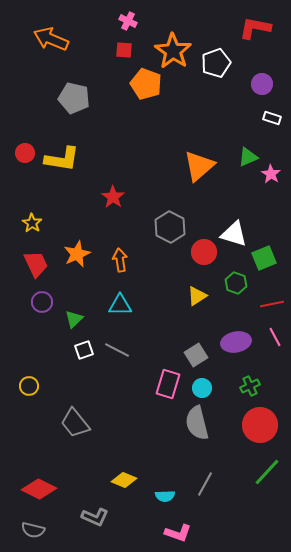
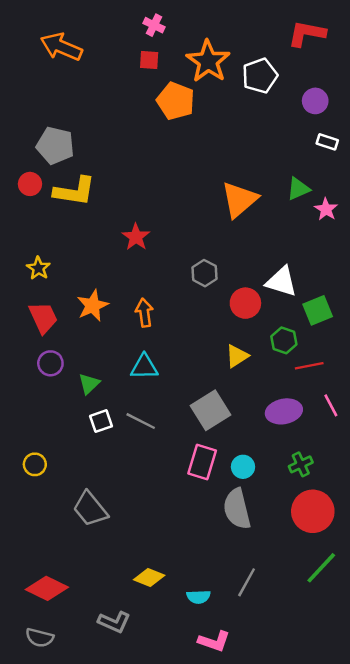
gray pentagon: (74, 98) -> (55, 145), moved
gray hexagon: (170, 227) -> (204, 273), size x0.7
red line: (272, 304) -> (309, 366), moved
gray square: (196, 355) -> (211, 410), moved, size x1.4

